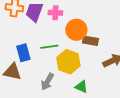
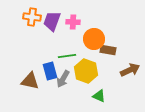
blue rectangle: (23, 53) -> (50, 71), moved
gray arrow: (47, 82) -> (63, 79), moved

